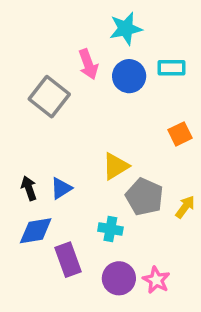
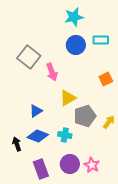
pink arrow: (88, 64) -> (52, 72), moved
black arrow: (29, 188) -> (17, 144), moved
gray pentagon: (144, 197) -> (85, 116), turned 30
blue diamond: (36, 231) -> (38, 136), moved, turned 30
purple rectangle: (68, 260) -> (41, 169), moved

